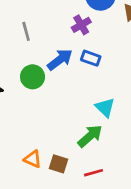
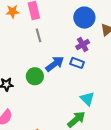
purple cross: (81, 25) -> (83, 45), moved
gray line: (26, 31) -> (39, 35), moved

